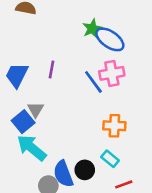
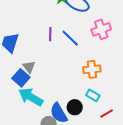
purple line: (52, 70) -> (50, 34), moved
pink cross: (112, 73) -> (101, 29), moved

